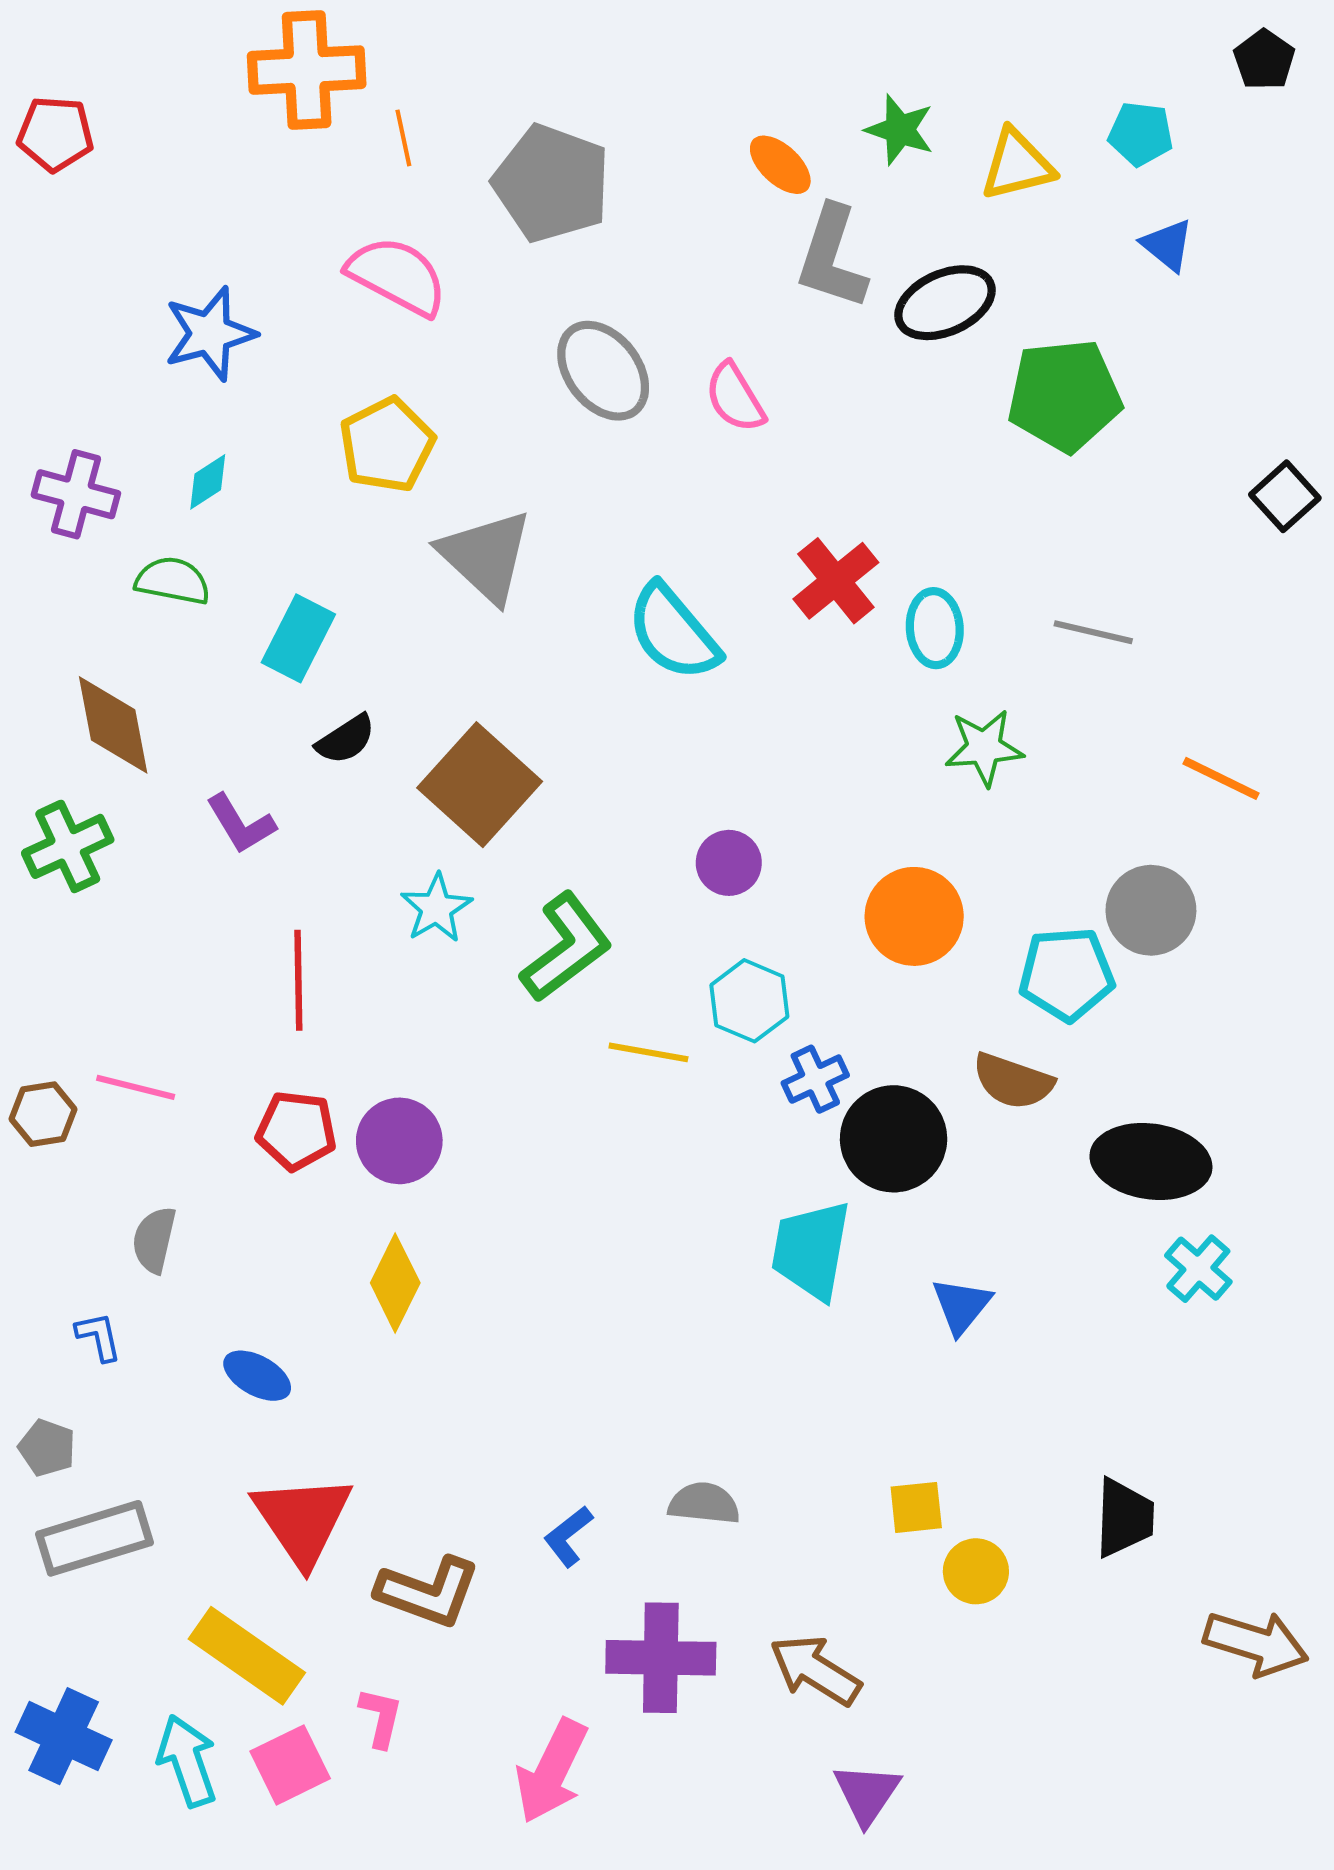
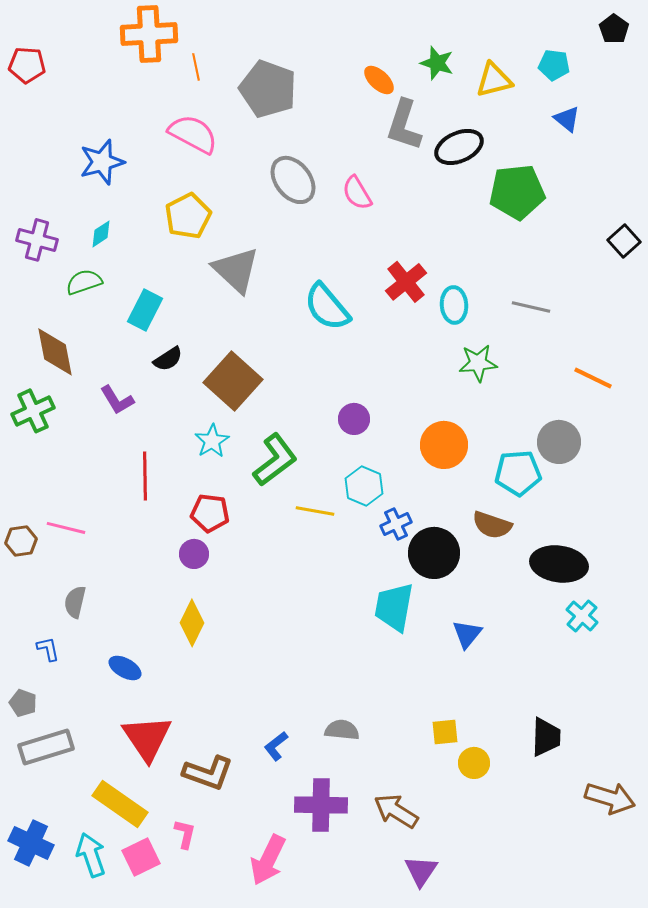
green semicircle: (173, 581) -> (84, 282), turned -30
red pentagon: (296, 1131) -> (210, 513), moved
purple circle: (399, 1141) -> (194, 554), size x0.7

